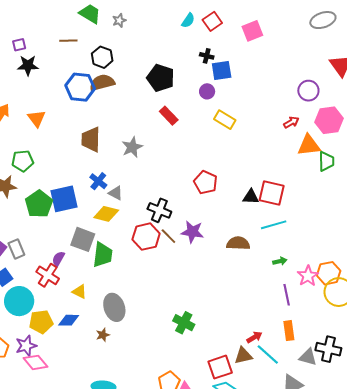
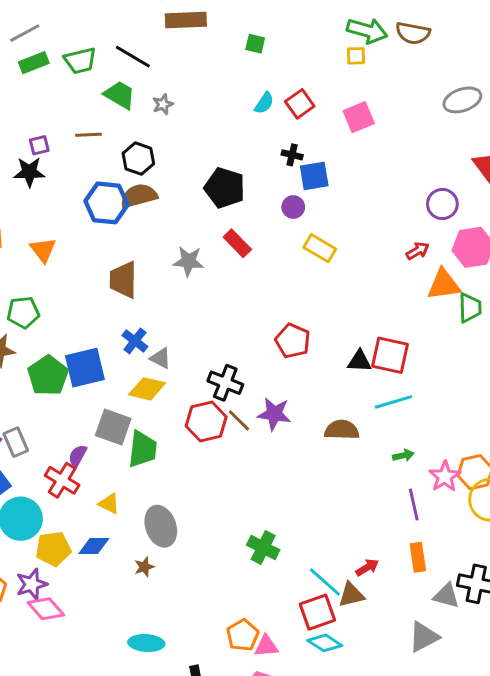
purple square: (19, 45) -> (39, 145), moved
gray star: (132, 147) -> (188, 261), moved, turned 30
cyan line: (268, 354) -> (325, 582), moved

